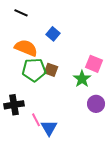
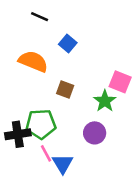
black line: (21, 13) -> (40, 17), moved
green pentagon: (34, 70) -> (41, 124), moved
purple circle: (96, 104) -> (95, 133), moved

